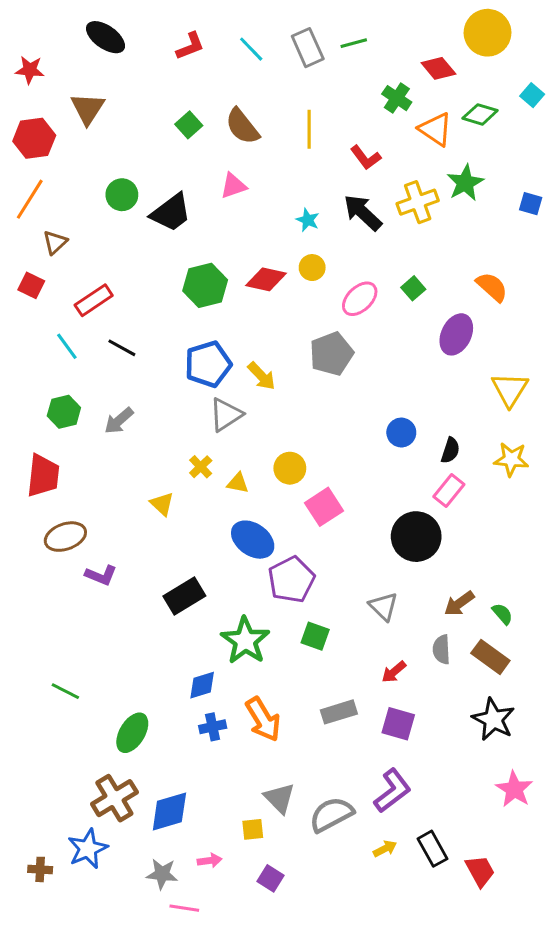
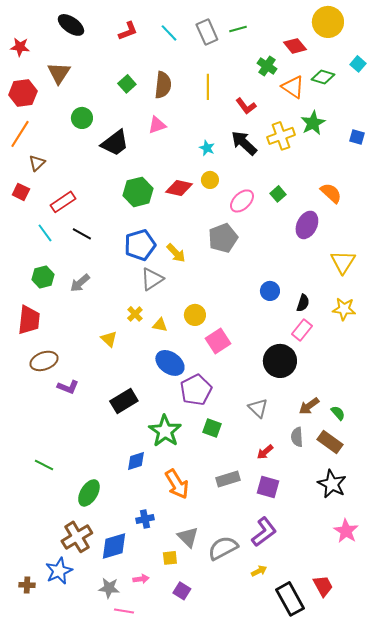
brown semicircle: (242, 126) -> (163, 85), turned -136
green circle: (122, 195) -> (82, 118), moved
blue cross: (213, 727) -> (145, 519), moved
black rectangle: (433, 849) -> (290, 599), moved, size x1.4

